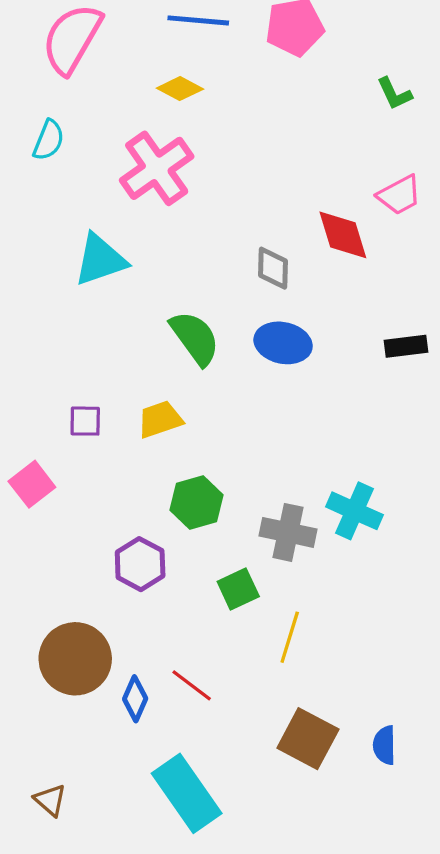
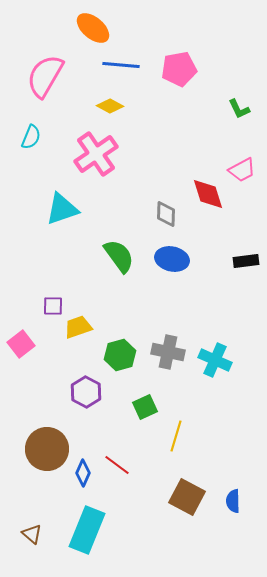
yellow trapezoid: (160, 419) -> (78, 327), moved
gray cross: (288, 532) -> (168, 352), moved
cyan rectangle: (187, 793) -> (87, 530), moved, turned 57

